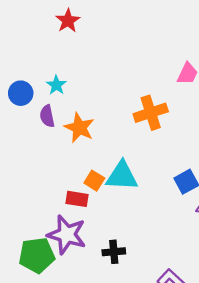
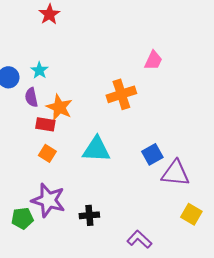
orange square: (94, 181) -> (47, 153), moved
red rectangle: (77, 199) -> (45, 124), moved
green pentagon: (37, 255) -> (22, 218), size x0.7

